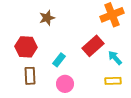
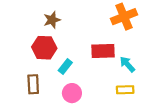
red rectangle: (93, 46) -> (103, 51), turned 40
red hexagon: (26, 47) -> (44, 48), moved

